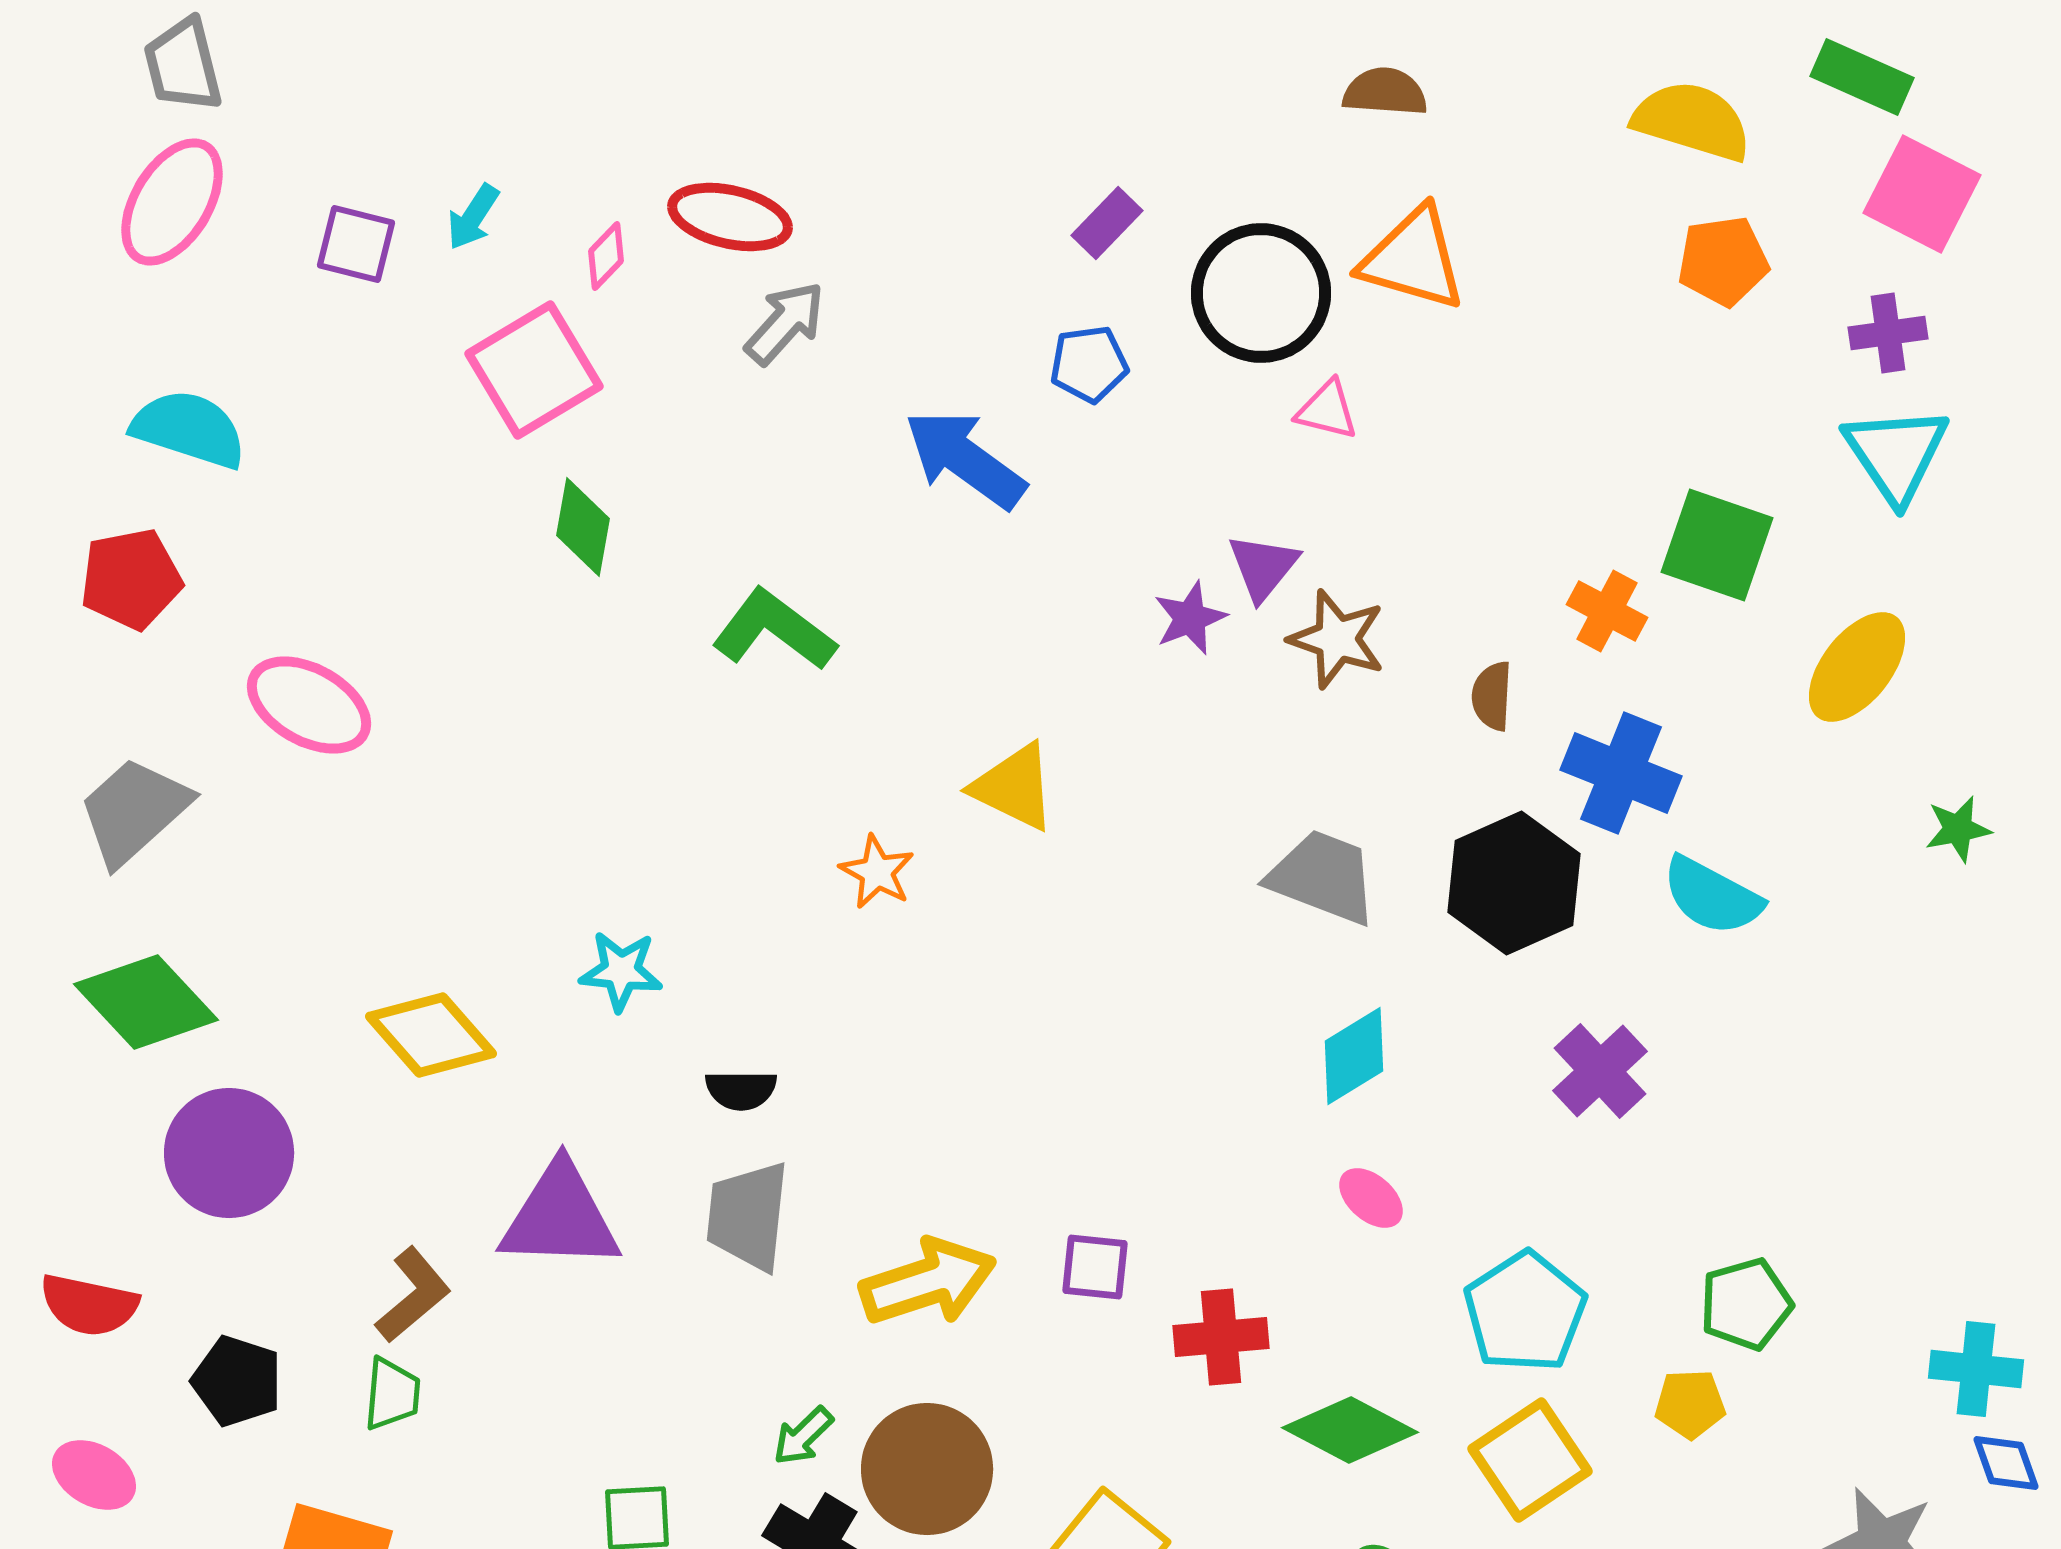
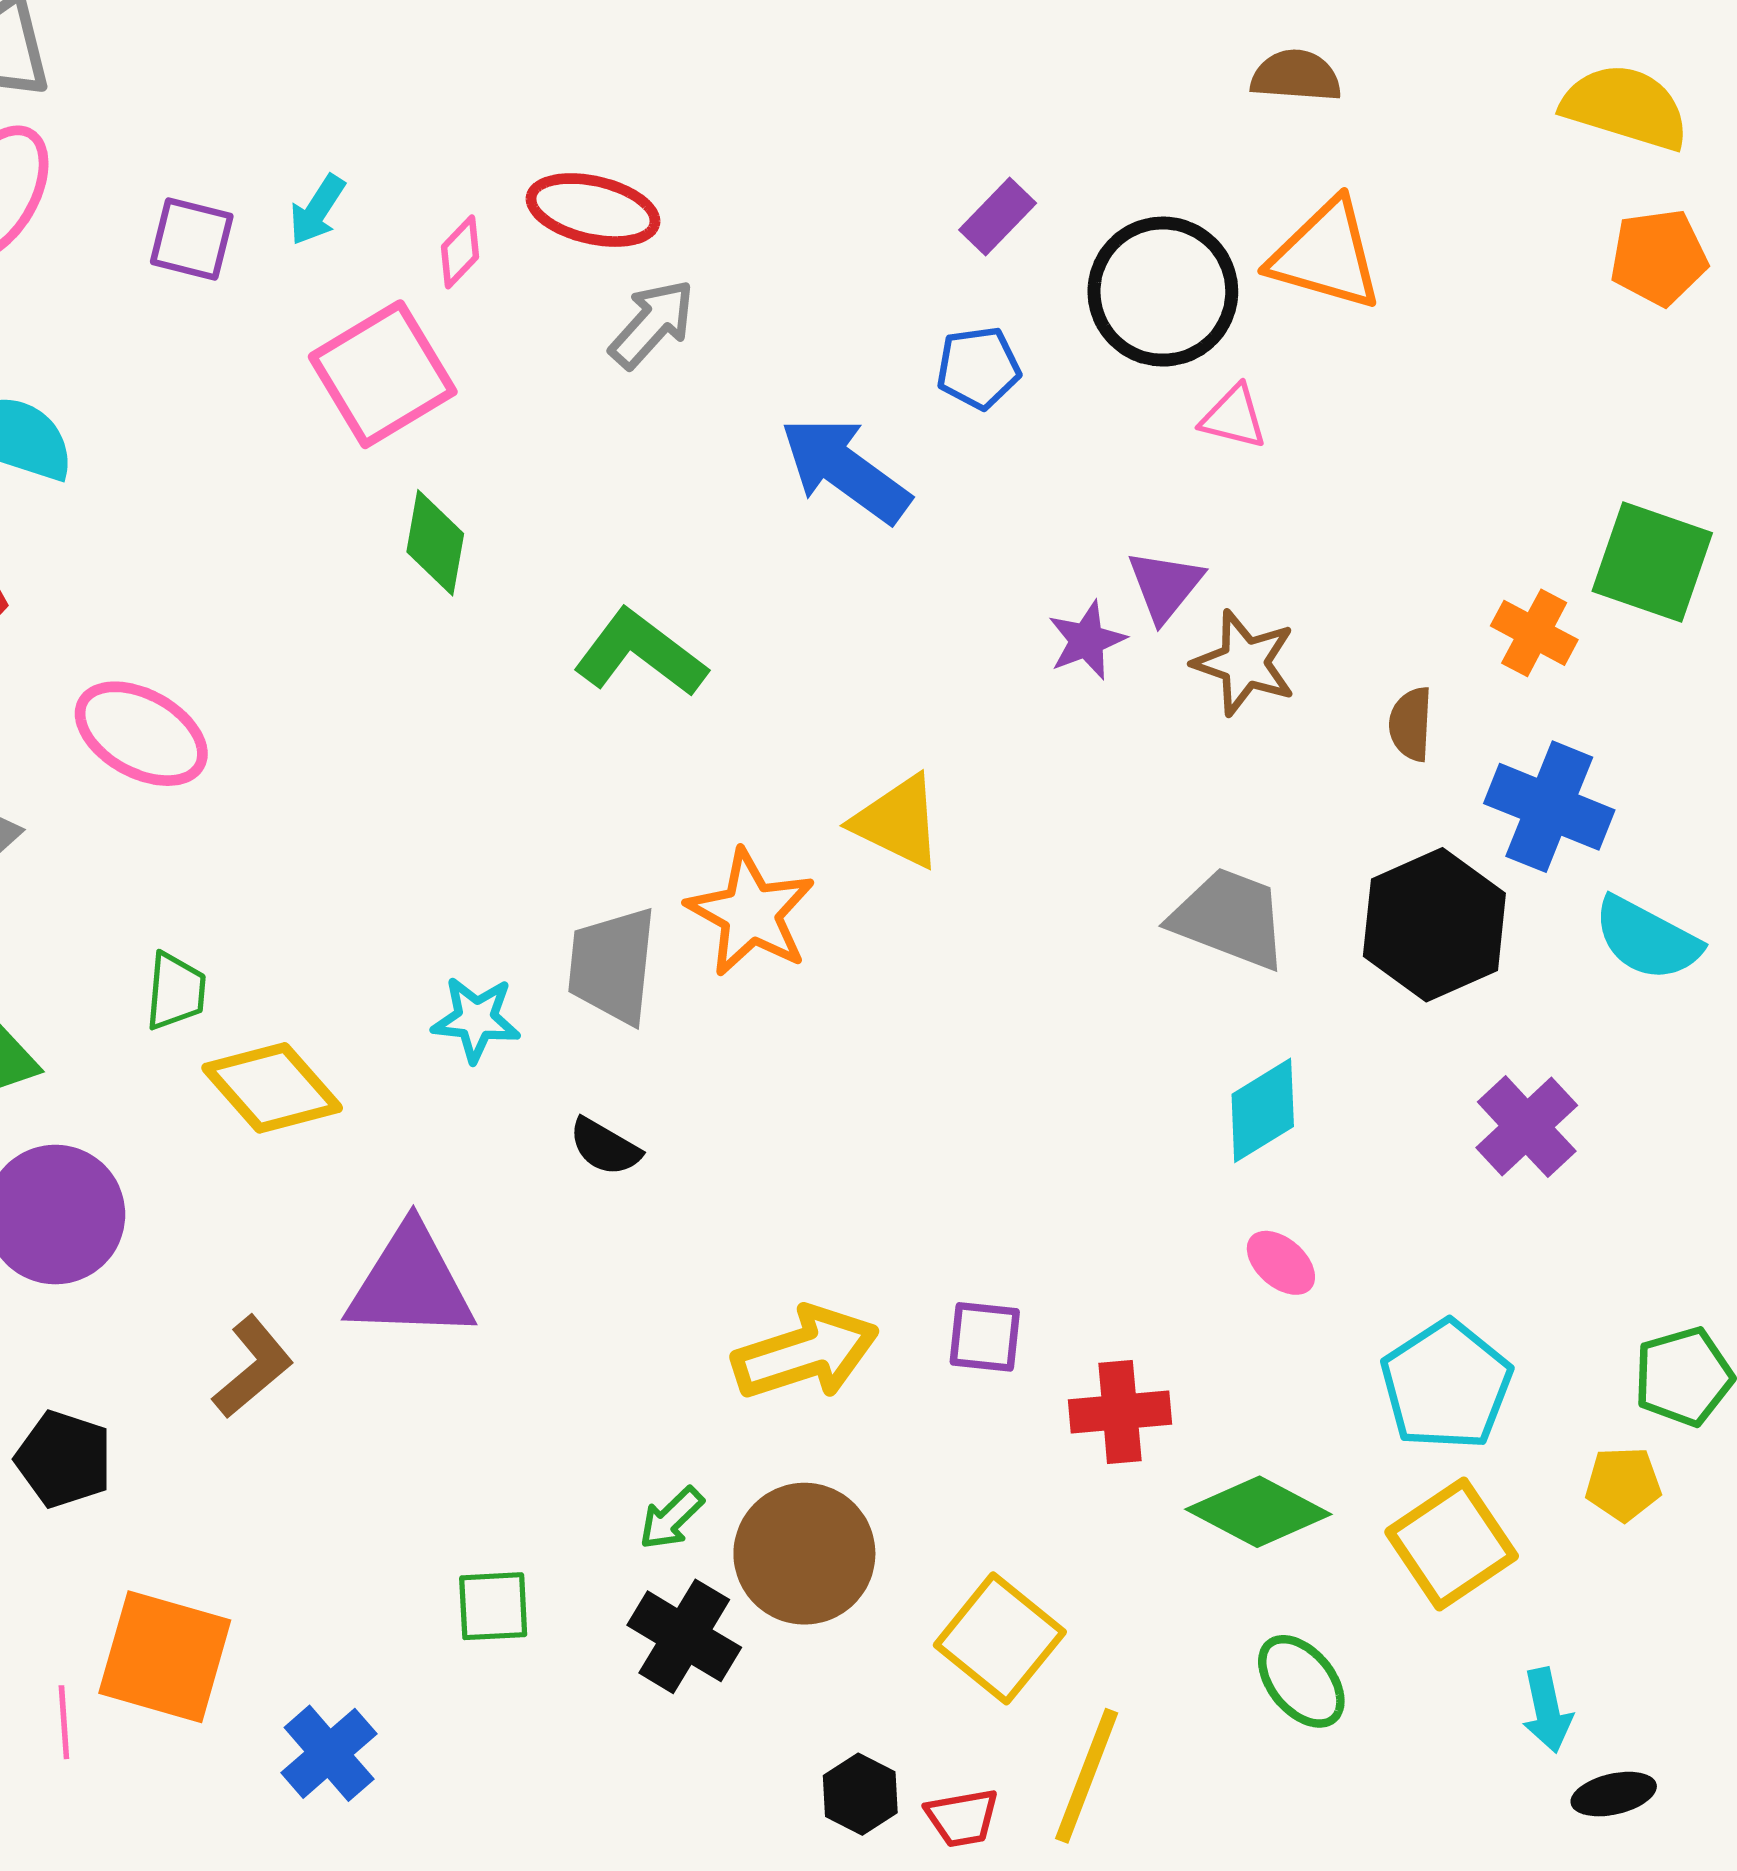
orange star: (877, 872) -> (751, 913), size x1.6
black semicircle: (741, 1090) -> (605, 1147), turned 30
gray trapezoid: (748, 1216) -> (612, 966), moved
green trapezoid: (392, 1394) -> (176, 991), moved

